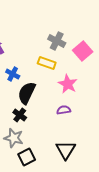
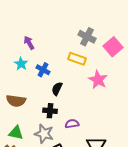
black semicircle: (27, 93) -> (57, 89), size x0.6
purple semicircle: (64, 110) -> (72, 124), moved
black cross: (20, 115) -> (50, 111), turned -32

